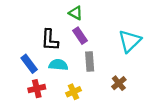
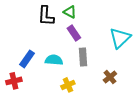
black L-shape: (50, 40) -> (46, 16), moved
blue rectangle: (29, 64) -> (27, 59), turned 72
red cross: (37, 89) -> (14, 81), moved

